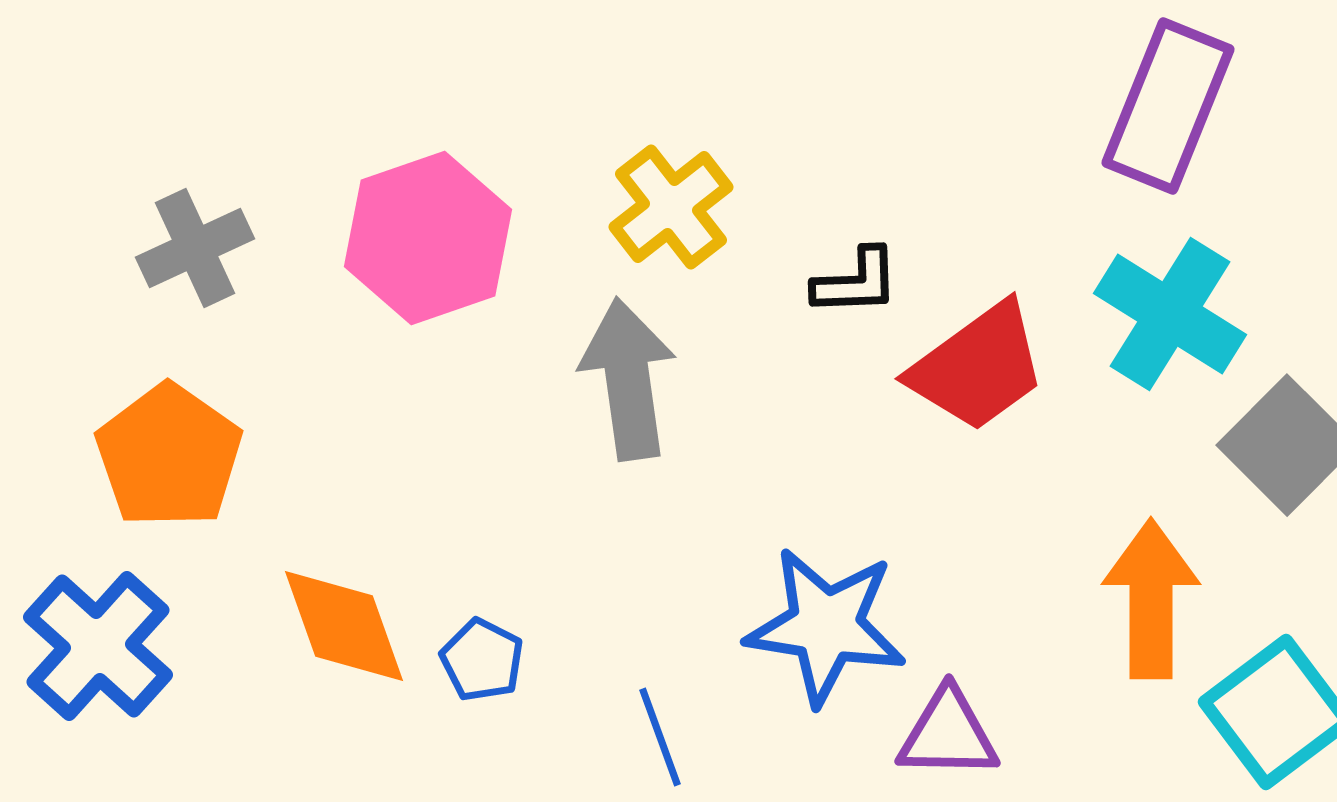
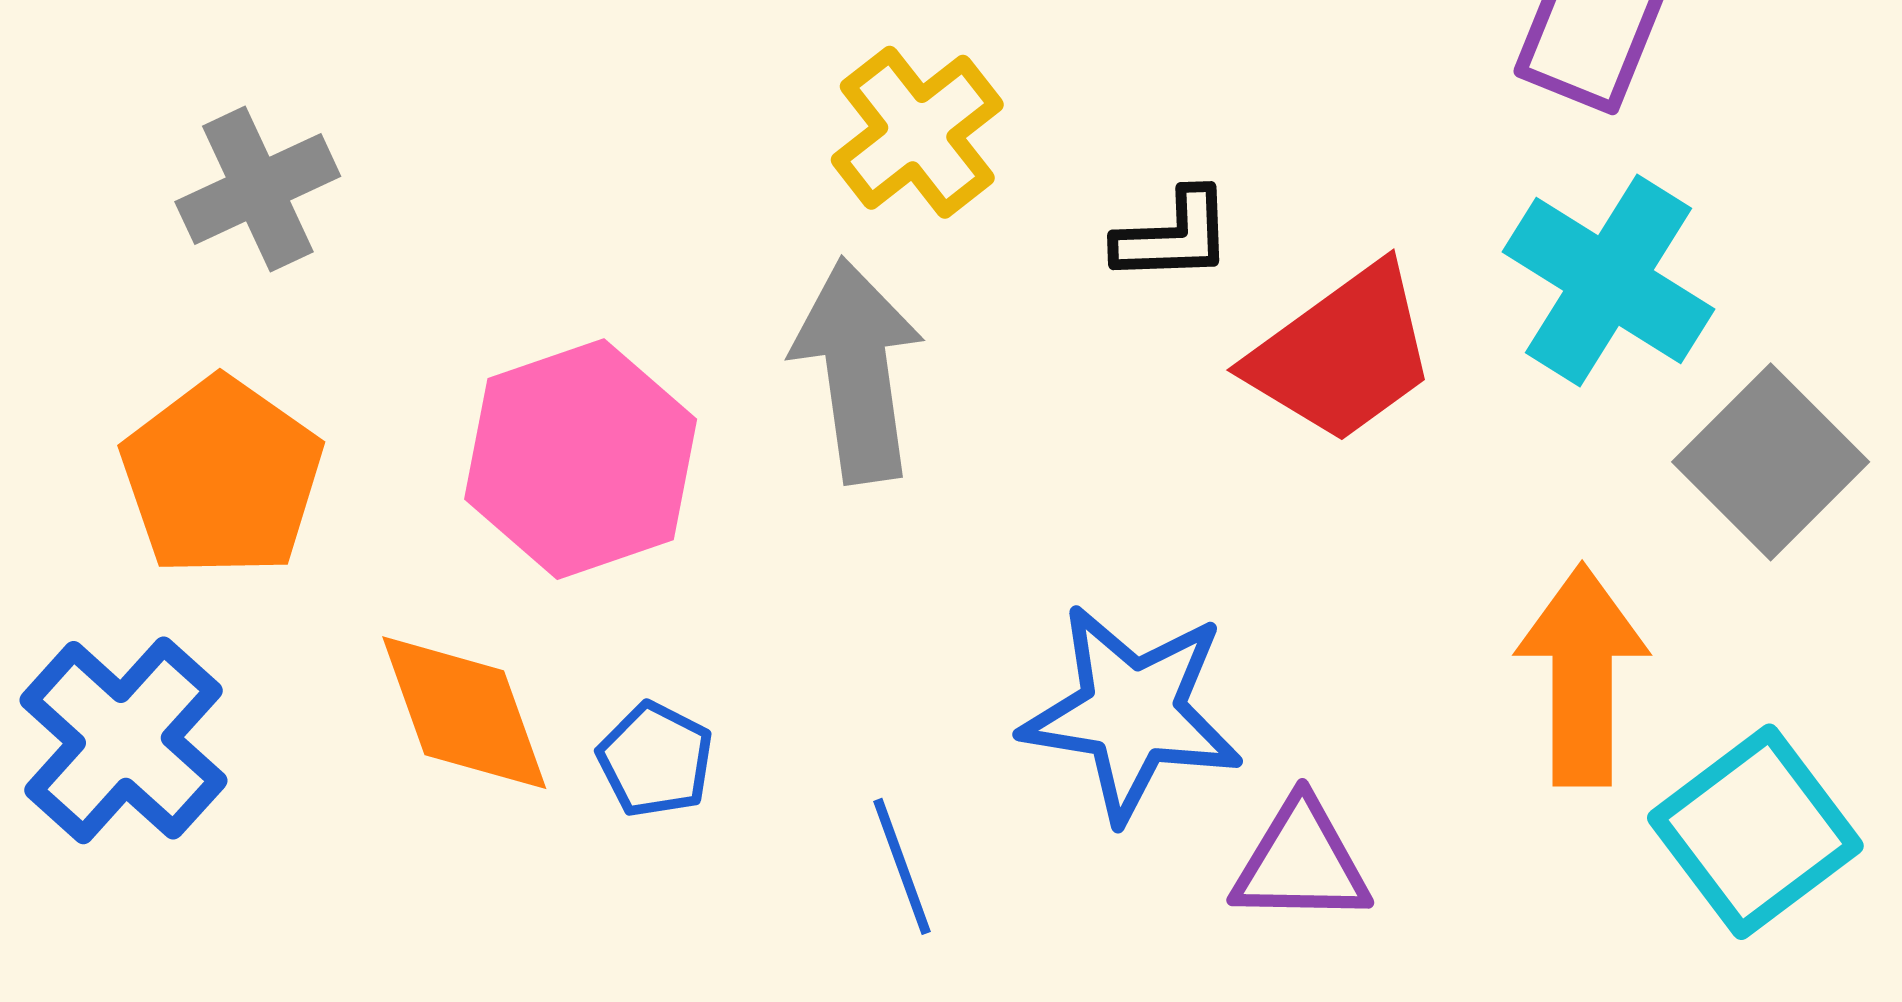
pink hexagon: (428, 238) -> (581, 459), moved

